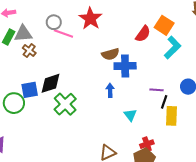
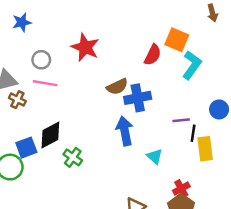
pink line: (63, 33) -> (45, 83), moved
blue arrow: (110, 90) -> (125, 131), size x1.6
green cross: (65, 104) -> (73, 157), size x0.7

